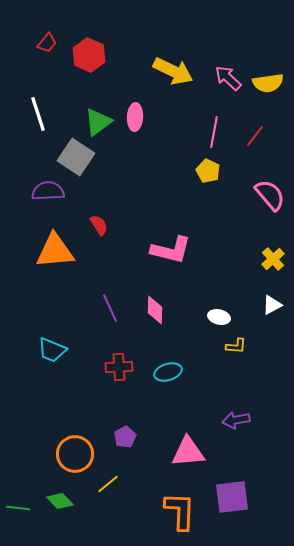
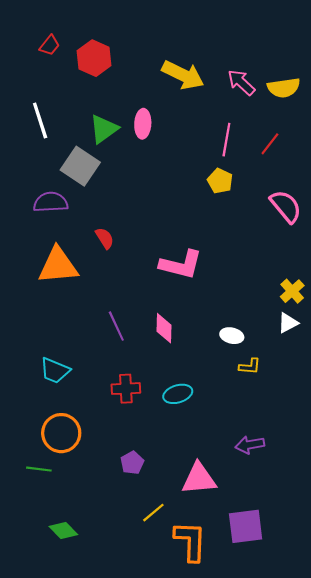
yellow cross: (273, 259) -> (292, 291), moved
orange circle: (75, 454) -> (61, 433), moved
yellow line: (108, 484) -> (153, 513), moved
green line: (18, 508) -> (39, 469), moved

